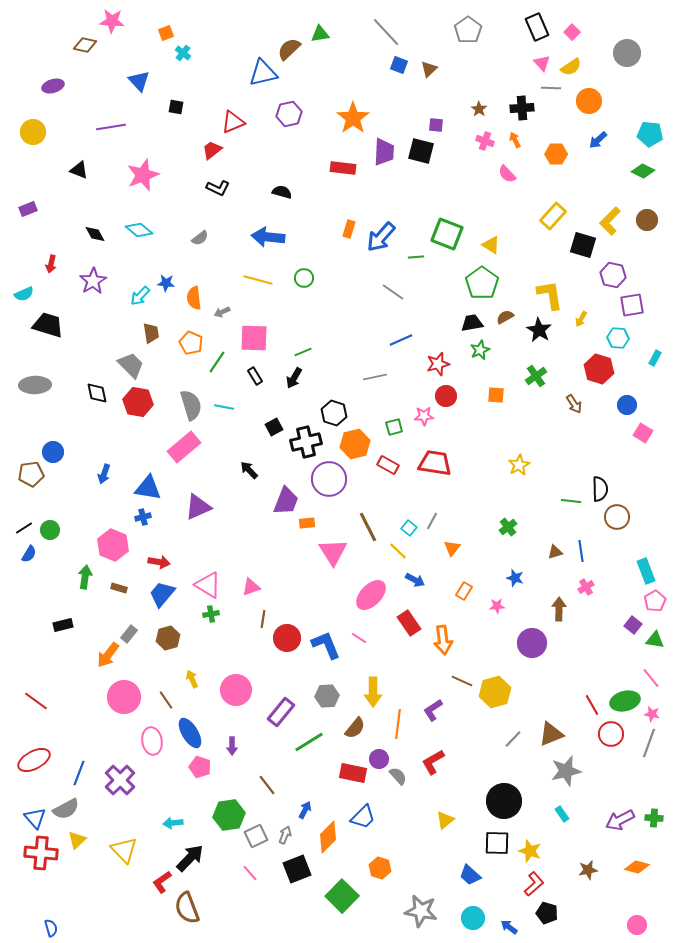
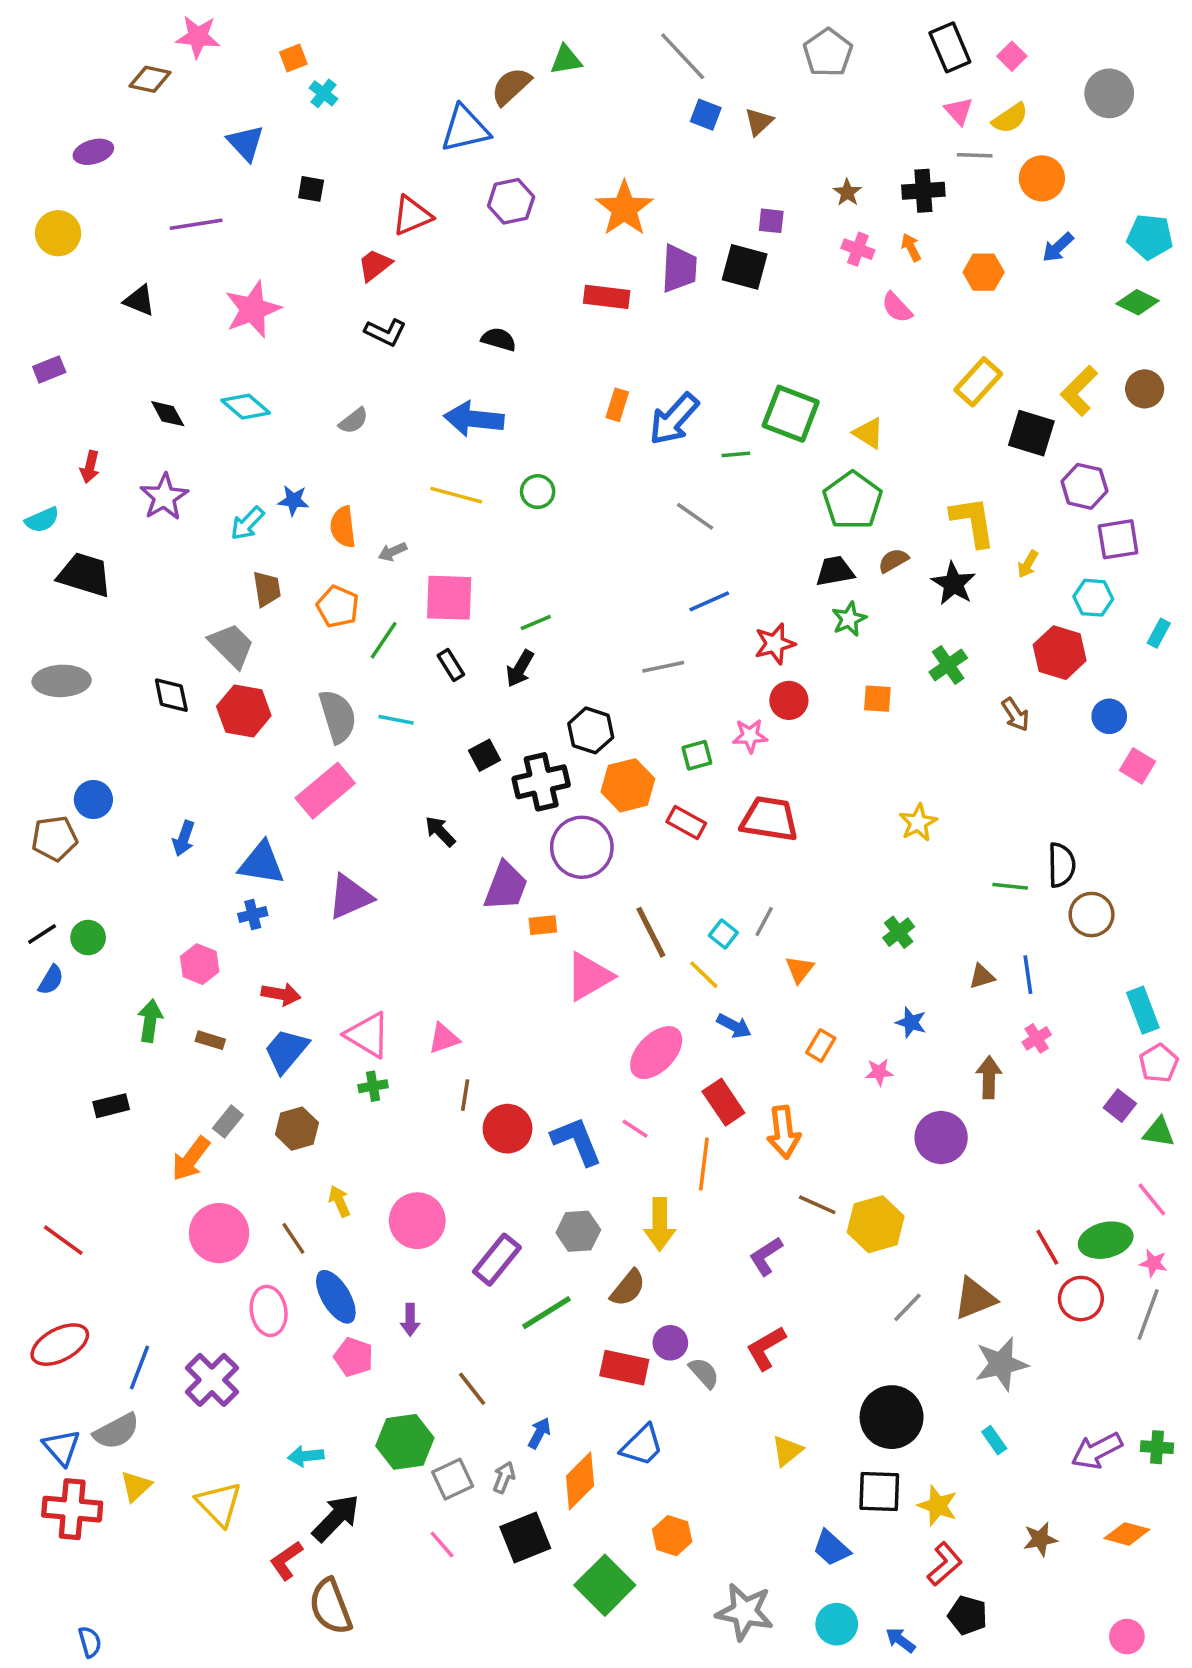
pink hexagon: (113, 545) -> (200, 964), size x0.7
pink triangle: (333, 552) -> (589, 976), turned 32
orange line: (398, 724) -> (704, 1164), moved

